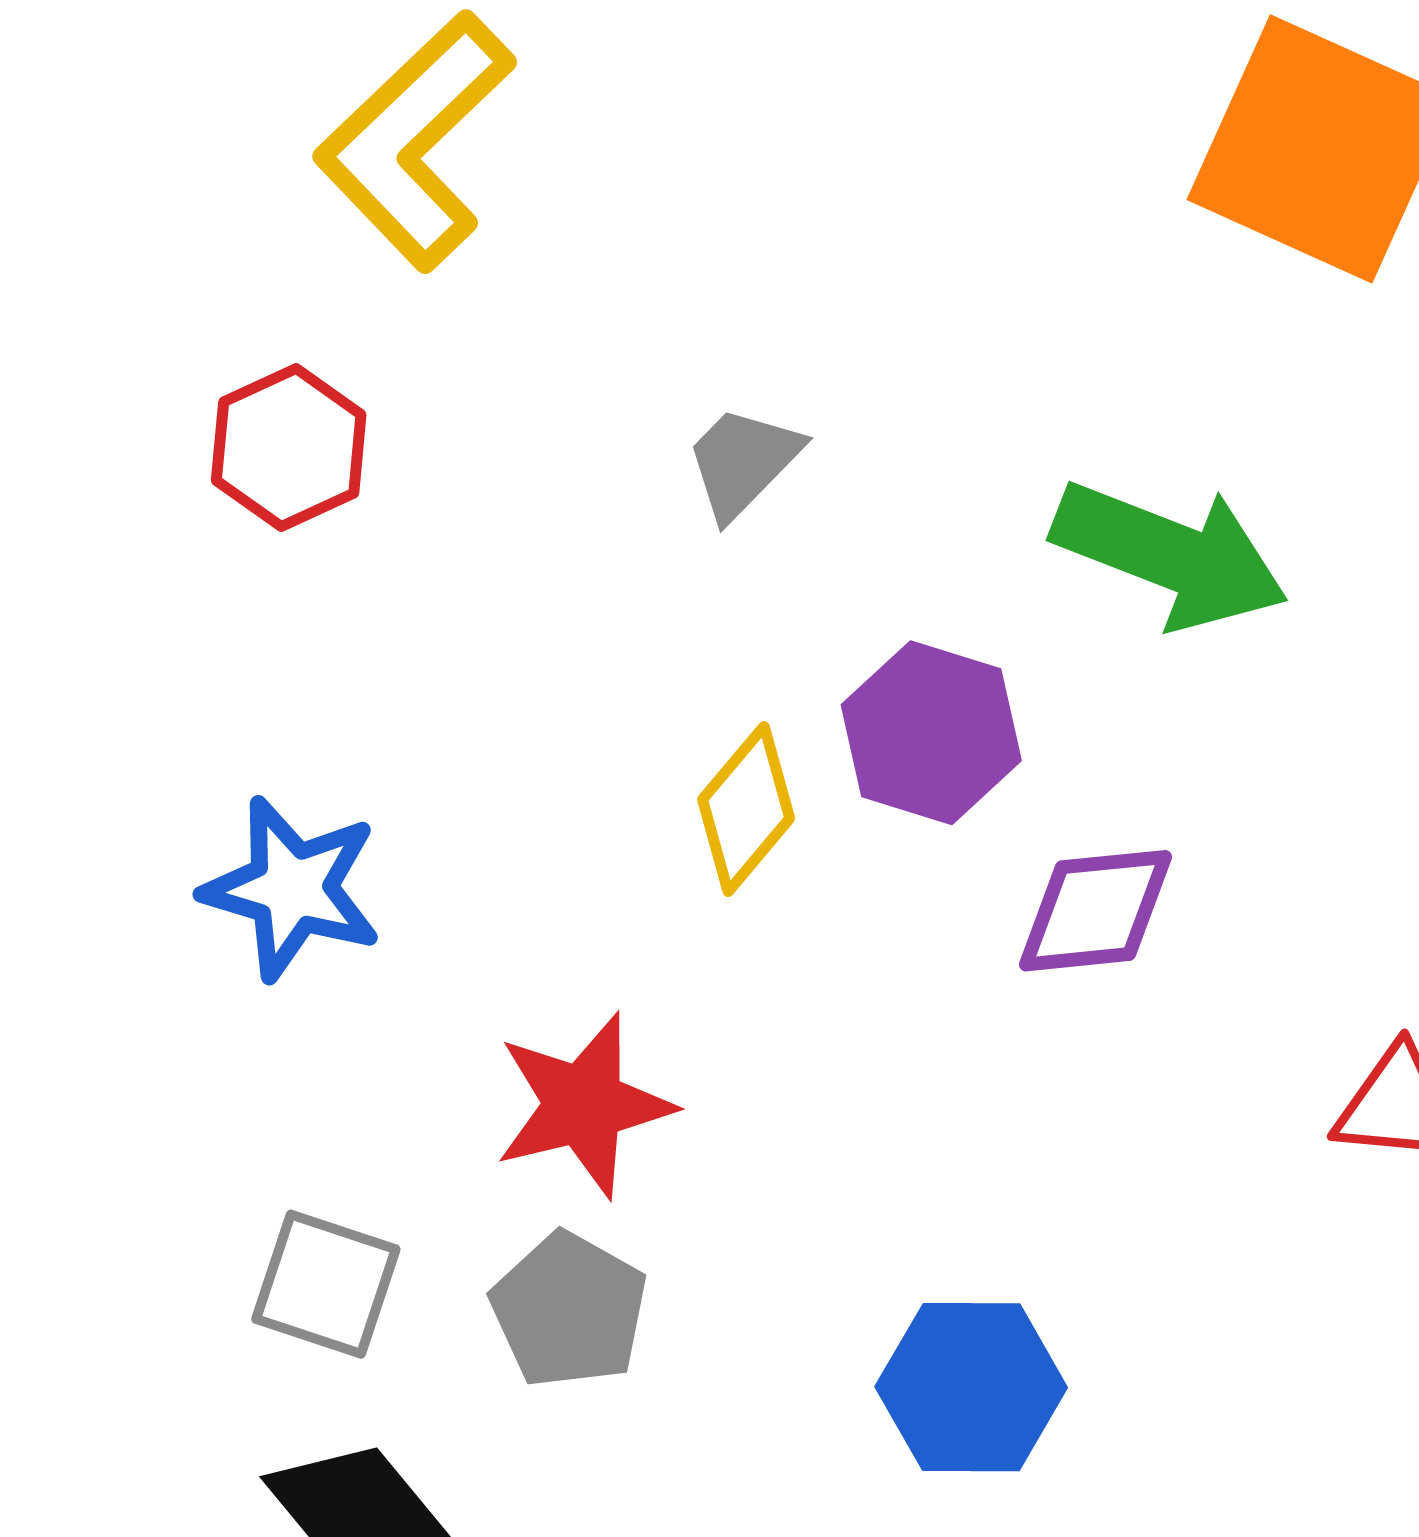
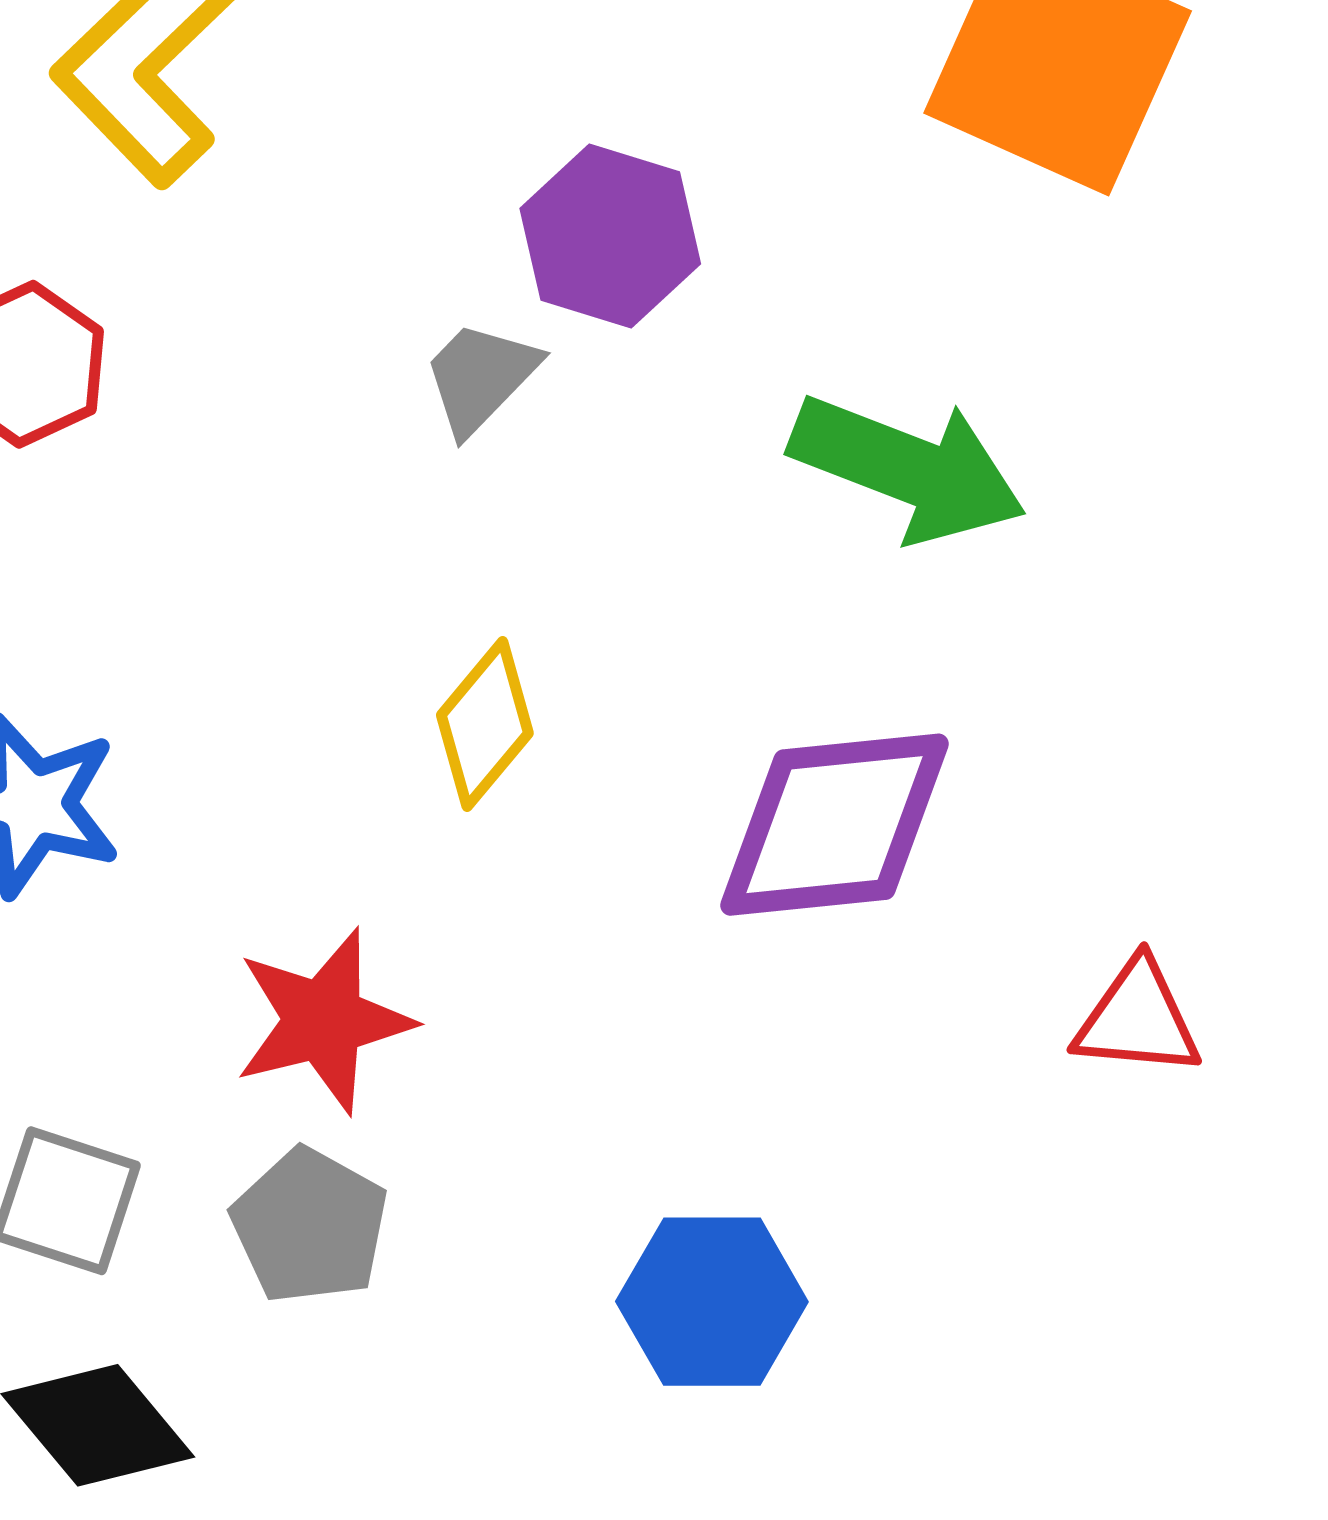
purple hexagon: (931, 733) -> (610, 236), moved
purple diamond: (1095, 911) -> (834, 825), size x1.5

